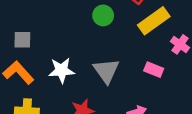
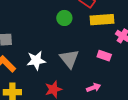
yellow rectangle: (154, 21) -> (102, 20), turned 35

